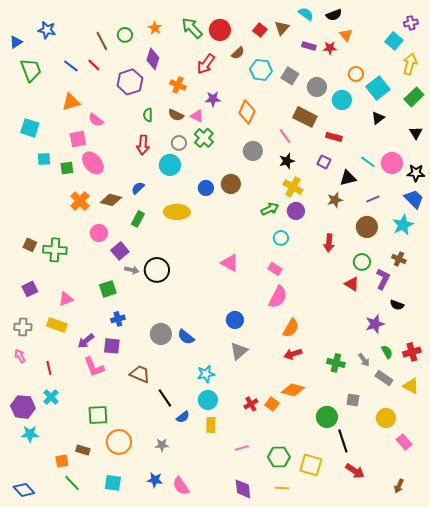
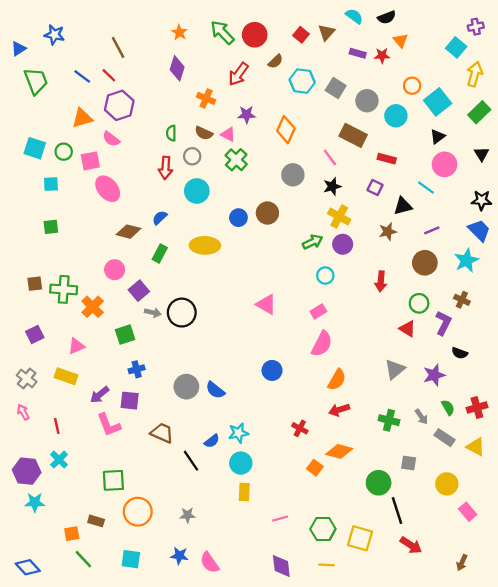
green circle: (125, 35) -> (64, 152), moved
purple hexagon: (130, 82) -> (119, 105), moved
gray circle: (179, 143) -> (192, 156), moved
pink circle: (392, 163) -> (445, 164), moved
green square: (67, 168) -> (51, 227), moved
orange cross: (80, 201) -> (93, 307), moved
brown square: (30, 245) -> (35, 284), turned -32
pink rectangle: (275, 269) -> (318, 311), turned -64
gray cross: (23, 327) -> (27, 379), turned 36
gray triangle: (239, 351) -> (395, 369), moved
red cross: (251, 404) -> (300, 428), moved, turned -32
blue semicircle: (183, 417) -> (212, 441), moved

